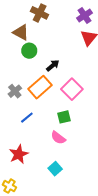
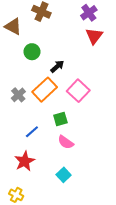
brown triangle: (21, 32) -> (13, 26), moved
green square: (64, 117) -> (60, 119), moved
blue line: (27, 118) -> (32, 132), moved

